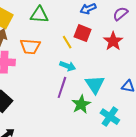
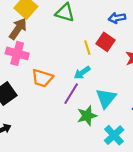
orange trapezoid: (30, 46) -> (42, 78), moved
cyan arrow: (68, 66) -> (82, 73), turned 112

